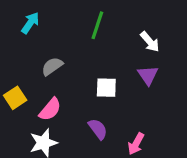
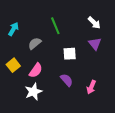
cyan arrow: (30, 23) -> (13, 29), moved
green line: (97, 25) -> (55, 26), moved, turned -36

